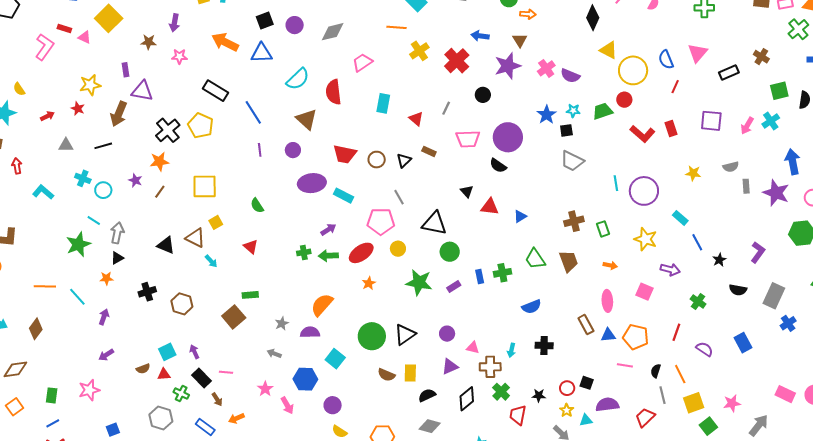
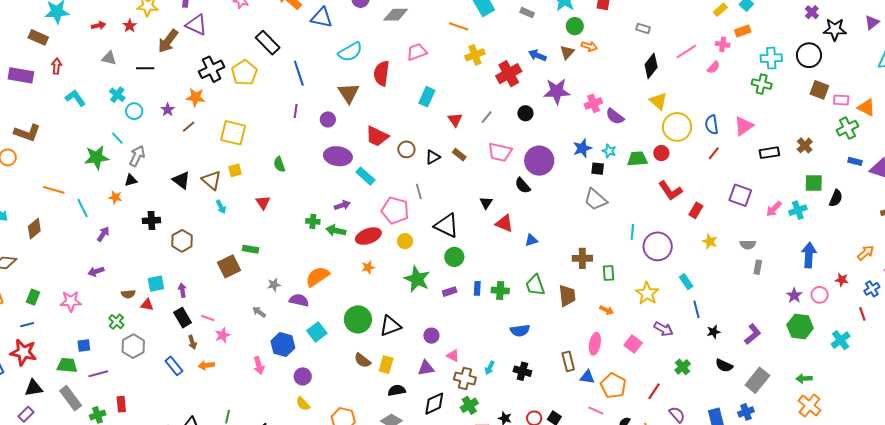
brown triangle: (520, 40) -> (567, 52), moved
red rectangle: (671, 128) -> (696, 210), moved, turned 35
purple star: (776, 193) -> (794, 295), moved, size x0.6
blue cross: (788, 323) -> (746, 412), moved
pink star: (265, 389) -> (223, 335), moved
green cross: (181, 394) -> (116, 322), moved

